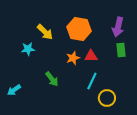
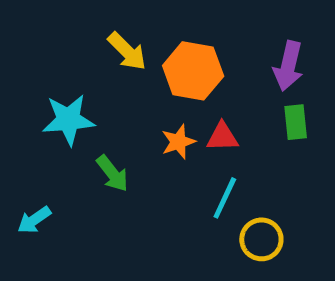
yellow arrow: (45, 32) -> (127, 51), moved
cyan star: (28, 49) -> (68, 120), size x1.5
green arrow: (52, 79) -> (112, 173), moved

